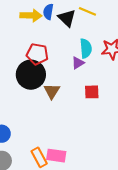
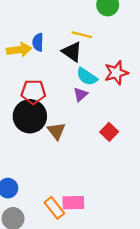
black triangle: (67, 18) -> (72, 52), moved
cyan semicircle: (86, 48) -> (87, 77), turned 138
red square: (92, 92) -> (109, 132), moved, turned -35

